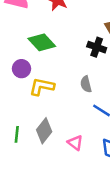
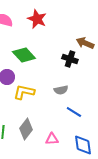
gray semicircle: (86, 84) -> (61, 90), turned -88
pink triangle: (75, 143) -> (52, 139), turned -40

